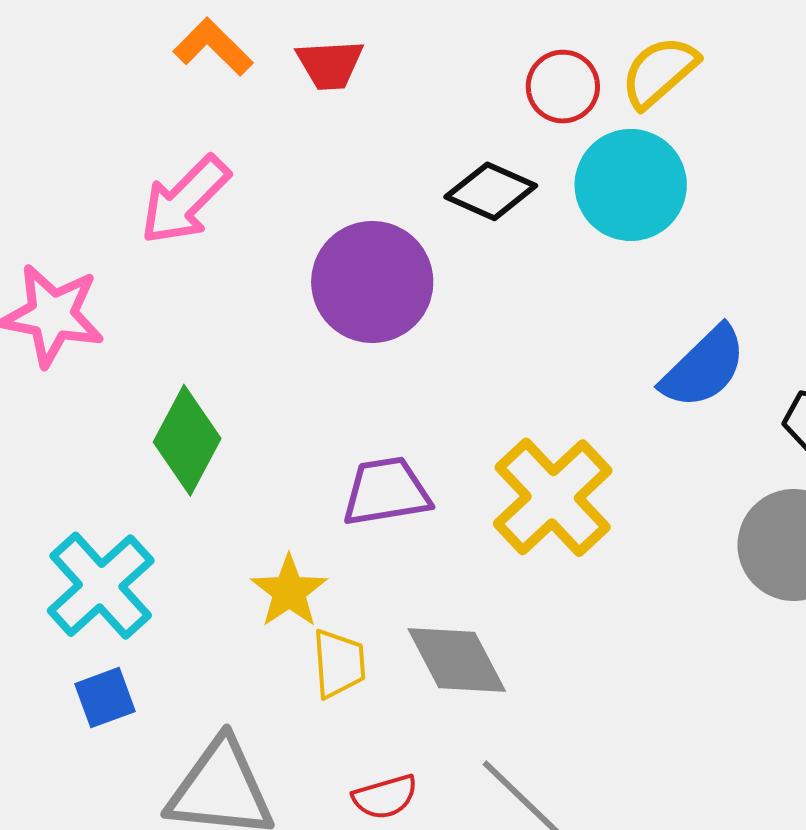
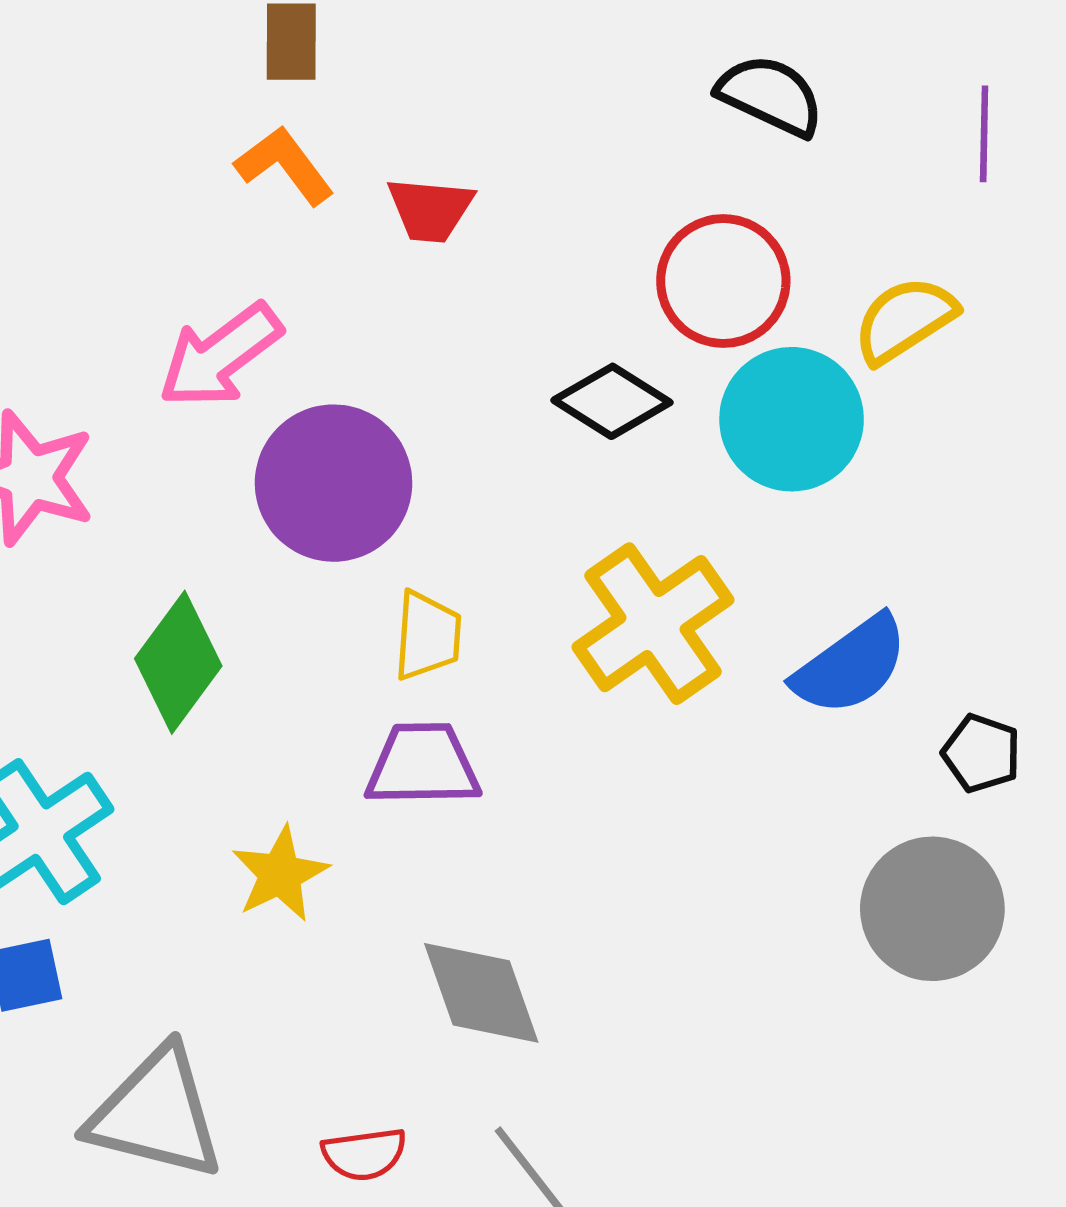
yellow semicircle: (659, 72) -> (905, 320), moved
red circle: (563, 87) -> (723, 281), size x1.4
purple circle: (372, 282) -> (334, 483), moved
yellow cross: (553, 497) -> (653, 624), moved
yellow trapezoid: (339, 664) -> (427, 636), moved

